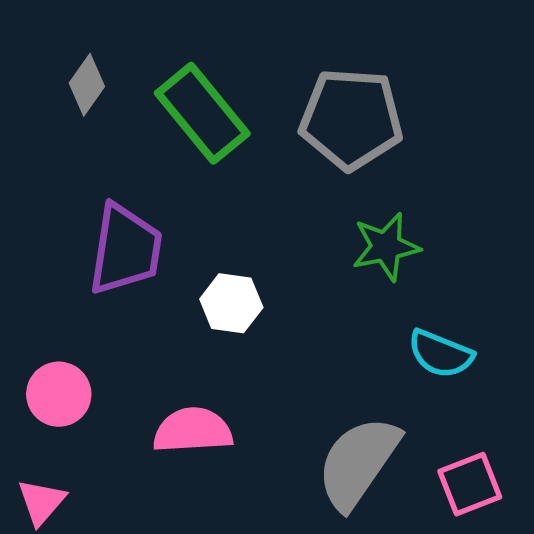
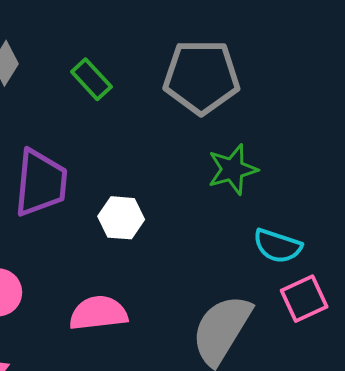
green rectangle: (202, 113) -> (91, 79), size x0.6
pink square: (470, 484) -> (304, 299), moved

